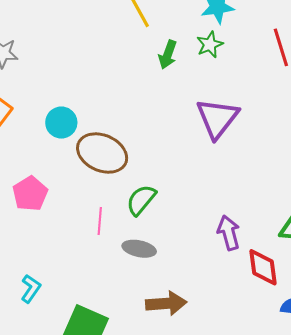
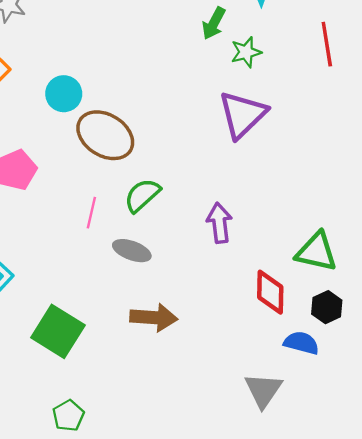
green star: (210, 45) -> (246, 52), moved
green arrow: (168, 55) -> (214, 23), moved
purple arrow: (229, 233) -> (219, 223), moved

